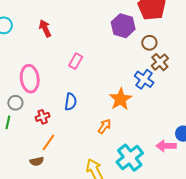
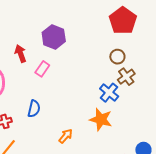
purple hexagon: (123, 26) -> (54, 37), moved
red arrow: (45, 28) -> (20, 54), moved
orange star: (120, 99) -> (101, 119), moved, turned -30

